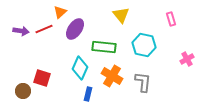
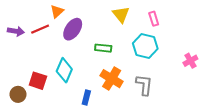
pink rectangle: (171, 19) -> (154, 19), moved
green rectangle: (104, 47) -> (103, 48), size x0.7
cyan diamond: (80, 68) -> (64, 70), moved

